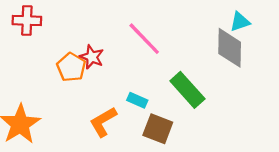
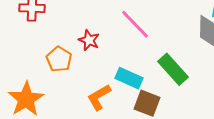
orange pentagon: (71, 67) -> (59, 59), moved
cyan rectangle: (137, 100) -> (129, 78), size x1.5

